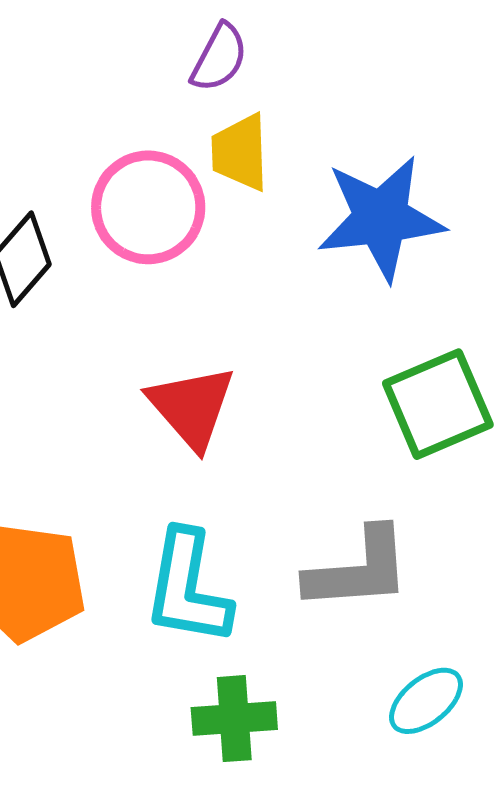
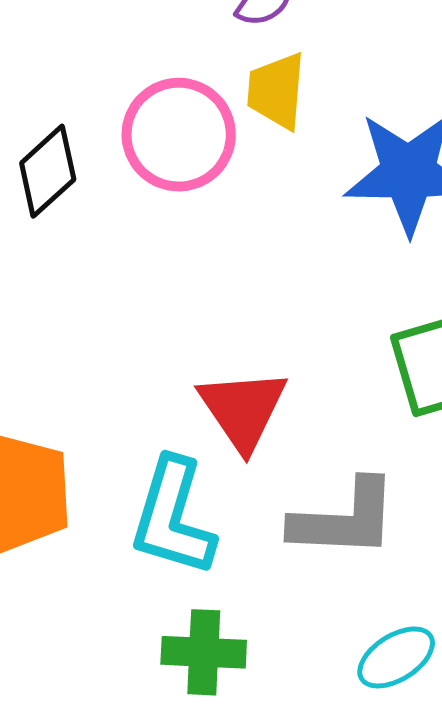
red triangle: (192, 407) -> (243, 409), moved

